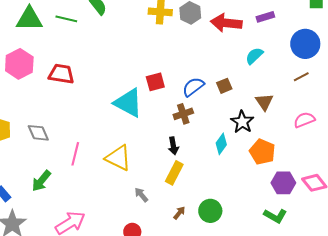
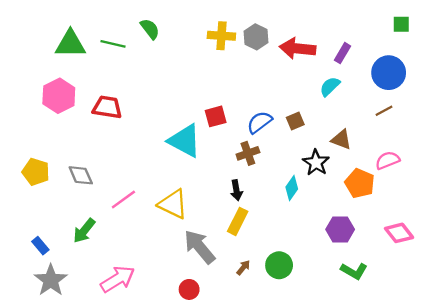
purple rectangle: (265, 17) -> (342, 53), moved, turned -42
brown triangle: (264, 102) -> (341, 140), turned -36
orange pentagon: (262, 152) -> (360, 183), moved
pink line: (75, 154) -> (123, 200), turned 40
purple hexagon: (283, 183) -> (340, 229), moved
gray arrow: (141, 195) -> (199, 247), size x2.0

